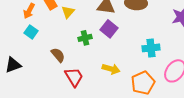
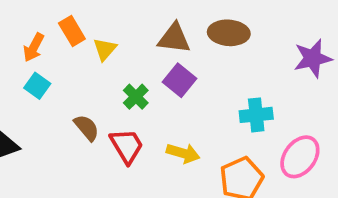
green cross: (85, 38) -> (136, 97), turned -32
red trapezoid: (74, 77) -> (127, 146), moved

